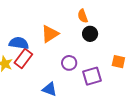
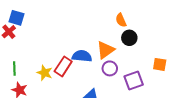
orange triangle: (50, 34) -> (105, 50), moved
blue semicircle: (19, 43) -> (82, 56), moved

